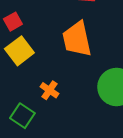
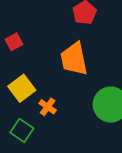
yellow square: (19, 51) -> (22, 88), moved

